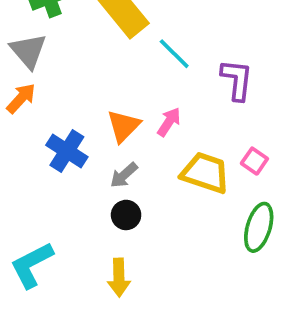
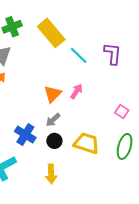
purple L-shape: (237, 80) -> (113, 54), moved
blue cross: (67, 151) -> (25, 135), moved
yellow trapezoid: (205, 173) -> (86, 143), moved

